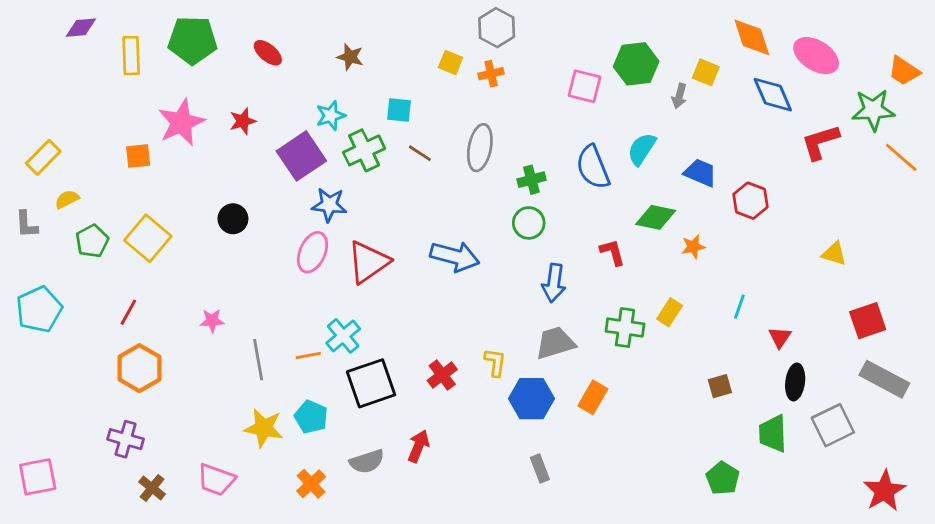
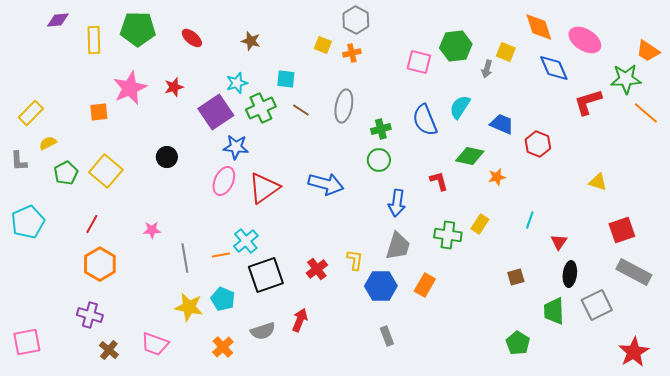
gray trapezoid: (555, 343) -> (398, 246), turned 124

